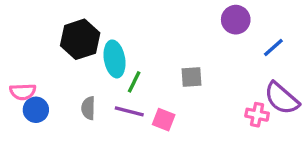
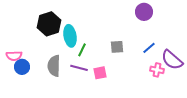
blue line: (273, 48) -> (149, 48), moved
gray semicircle: (88, 108) -> (54, 66), size x1.5
pink square: (164, 120) -> (100, 73), turned -32

